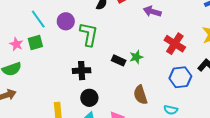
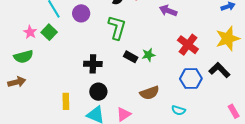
green L-shape: (89, 34) -> (117, 27), moved
green square: (35, 43) -> (49, 32), turned -35
brown semicircle: (140, 95) -> (150, 93), turned -96

